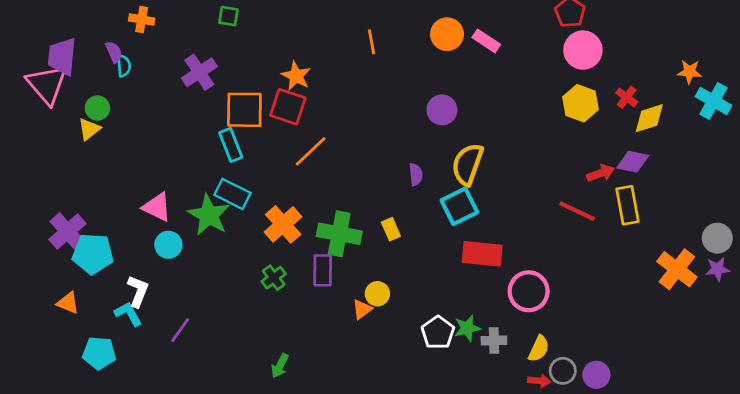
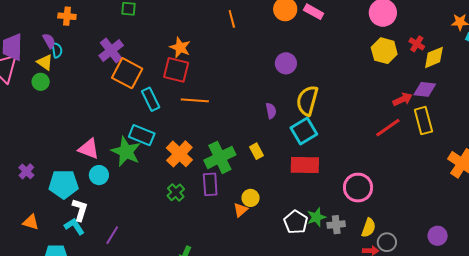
orange square: (244, 110) -> (127, 73), moved, turned 32
yellow triangle: (89, 129) -> (45, 62), moved, turned -42
cyan rectangle: (231, 145) -> (151, 99), moved
orange line: (311, 151) -> (195, 100), turned 52
red line: (577, 211) -> (388, 128), turned -56
purple cross: (67, 231) -> (26, 171), size x0.6
green cross: (339, 234) -> (220, 157), turned -32
cyan pentagon: (93, 254) -> (64, 184), moved
red rectangle: (482, 254) -> (305, 165), moved
purple circle: (596, 375) -> (438, 236), moved

